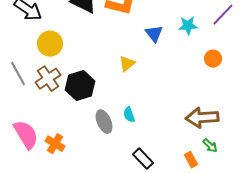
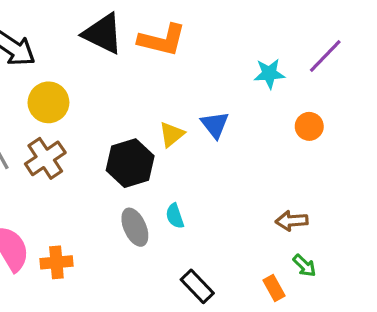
blue triangle: (154, 34) -> (215, 125), moved
black hexagon: (80, 86) -> (130, 163), moved
brown arrow: (202, 118) -> (292, 221), size x0.6
orange cross: (55, 144) -> (56, 262), turned -36

